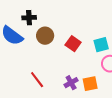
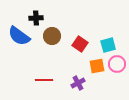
red line: (37, 80) -> (44, 80), turned -54
orange square: (90, 84) -> (97, 66), moved

